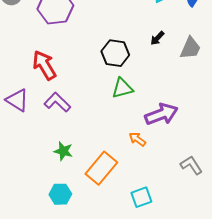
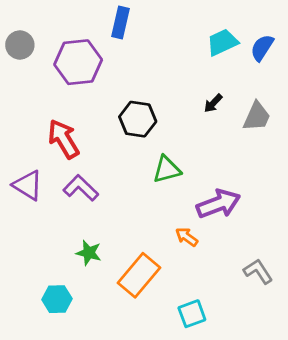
black hexagon: (115, 53) -> (138, 119), moved
cyan hexagon: (60, 194) -> (57, 299), moved

